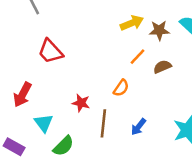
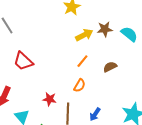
brown star: (159, 30) -> (105, 29), moved
orange line: (138, 57) -> (82, 61), moved

